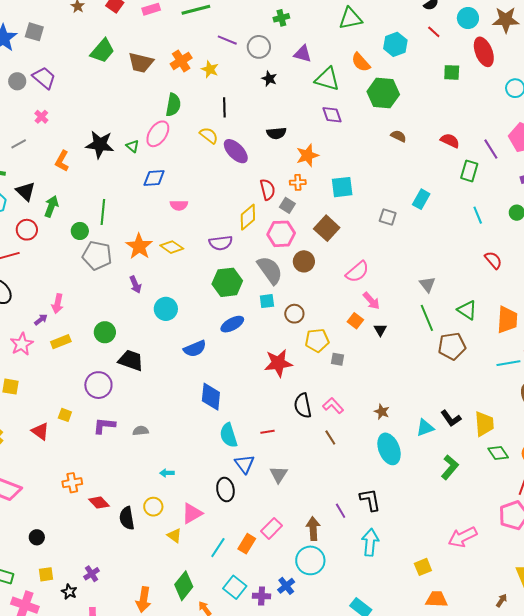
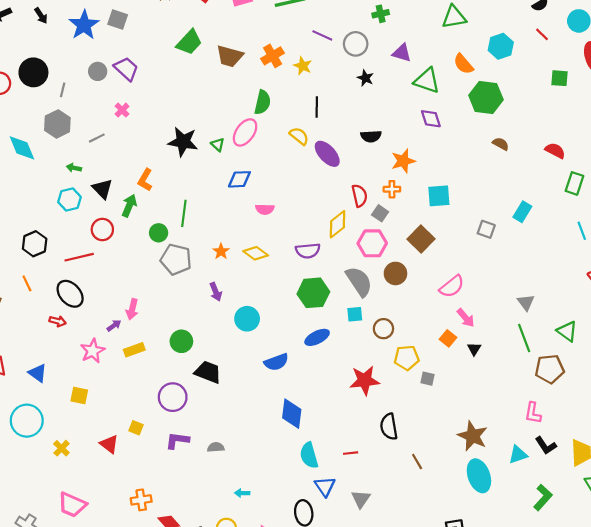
orange L-shape: (62, 161) -> (145, 180), moved
orange star: (139, 246) -> (221, 251), size x0.6
pink L-shape: (333, 406) -> (533, 413), moved, turned -130
brown star: (382, 412) -> (473, 436), size x1.8

